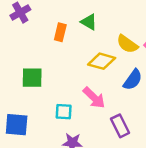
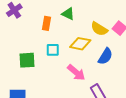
cyan square: (64, 112) -> (53, 50), moved

